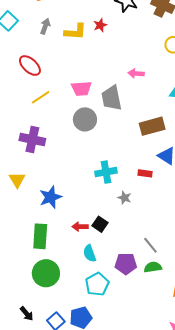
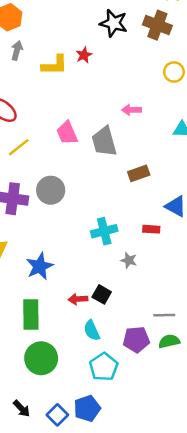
gray arrow: (45, 26) -> (17, 50), moved
pink trapezoid: (81, 89) -> (67, 133), turned 75
gray circle: (85, 119) -> (51, 190), moved
brown rectangle: (152, 126) -> (139, 173), moved, size x0.7
gray line: (150, 245) -> (164, 315), turned -48

